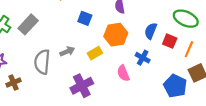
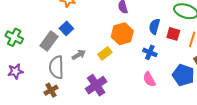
blue square: (85, 18) -> (66, 28), moved, turned 32
gray rectangle: (28, 24) -> (49, 41), moved
pink semicircle: (123, 73) -> (149, 79), moved
brown cross: (13, 83) -> (51, 90), moved

